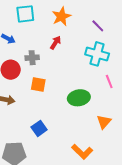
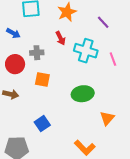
red arrow: (56, 43) -> (60, 38), turned 120
cyan cross: (97, 54) -> (86, 51), moved
pink line: (109, 82) -> (113, 59), moved

